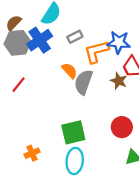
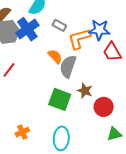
gray rectangle: (75, 37) -> (59, 25), turned 56
brown star: (119, 81) -> (85, 91), moved
green square: (73, 132) -> (60, 99), moved, turned 35

